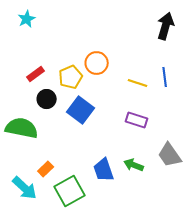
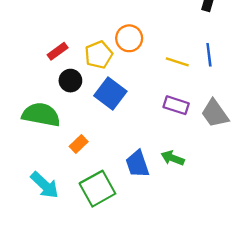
gray trapezoid: (170, 155) -> (215, 113), moved
orange rectangle: (46, 169) -> (79, 144), moved

